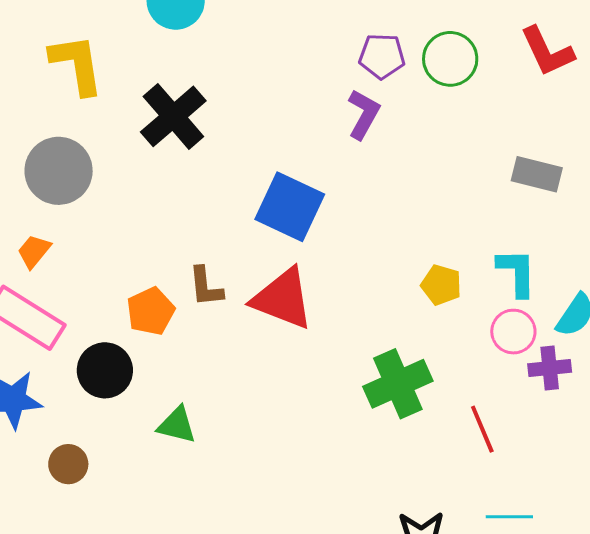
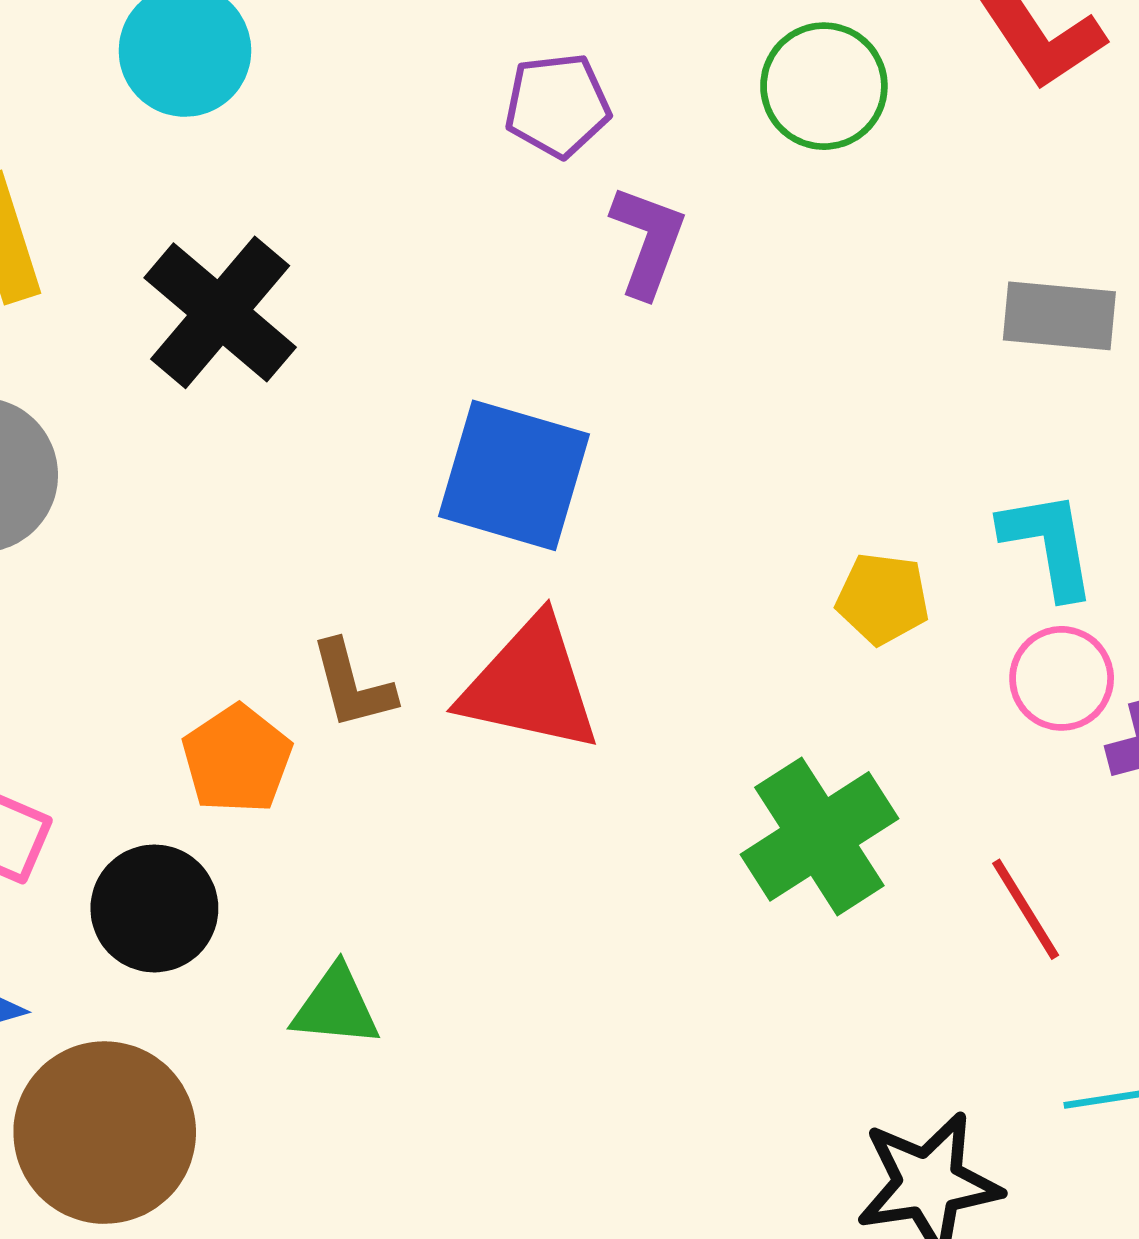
purple pentagon: (382, 56) -> (557, 105), moved
brown circle: (68, 464) -> (105, 1133), size x2.0

